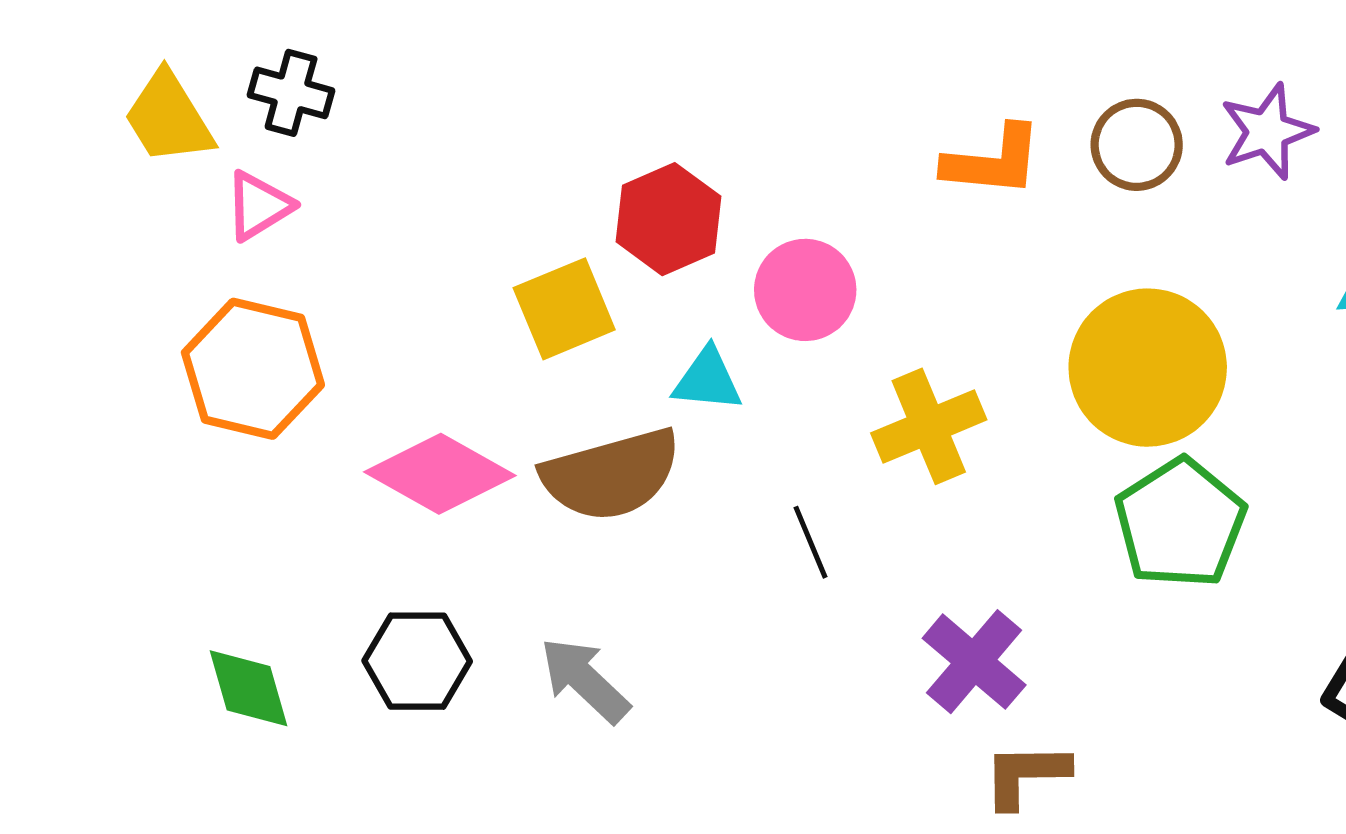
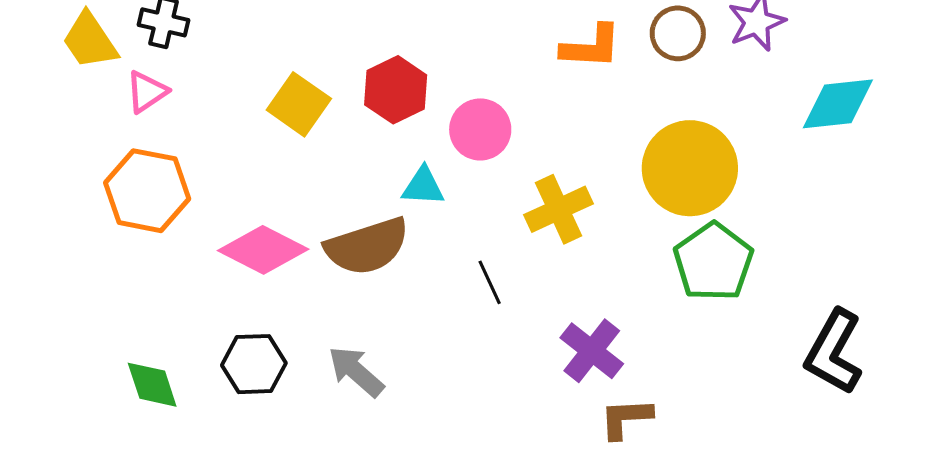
yellow square: (564, 309) -> (299, 104), moved, turned -30

